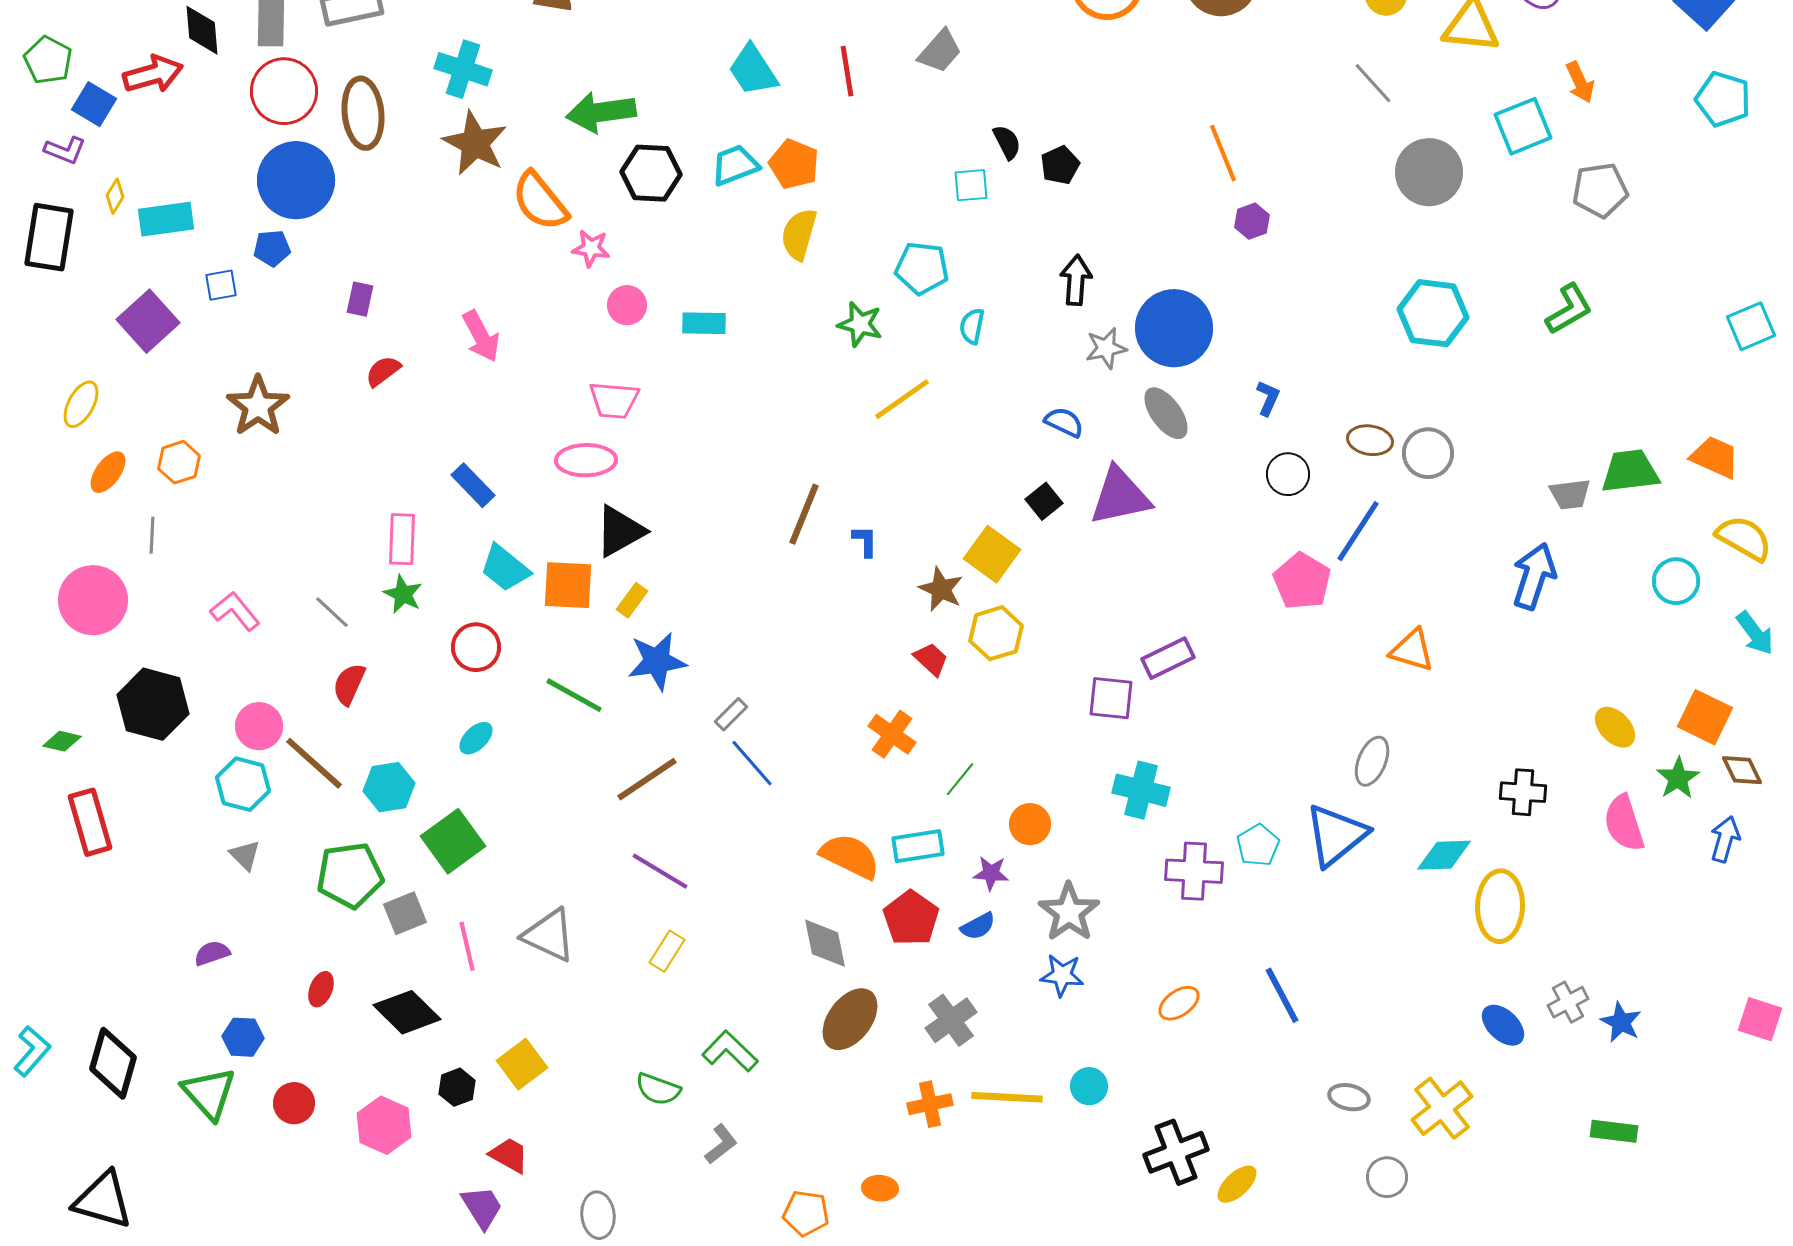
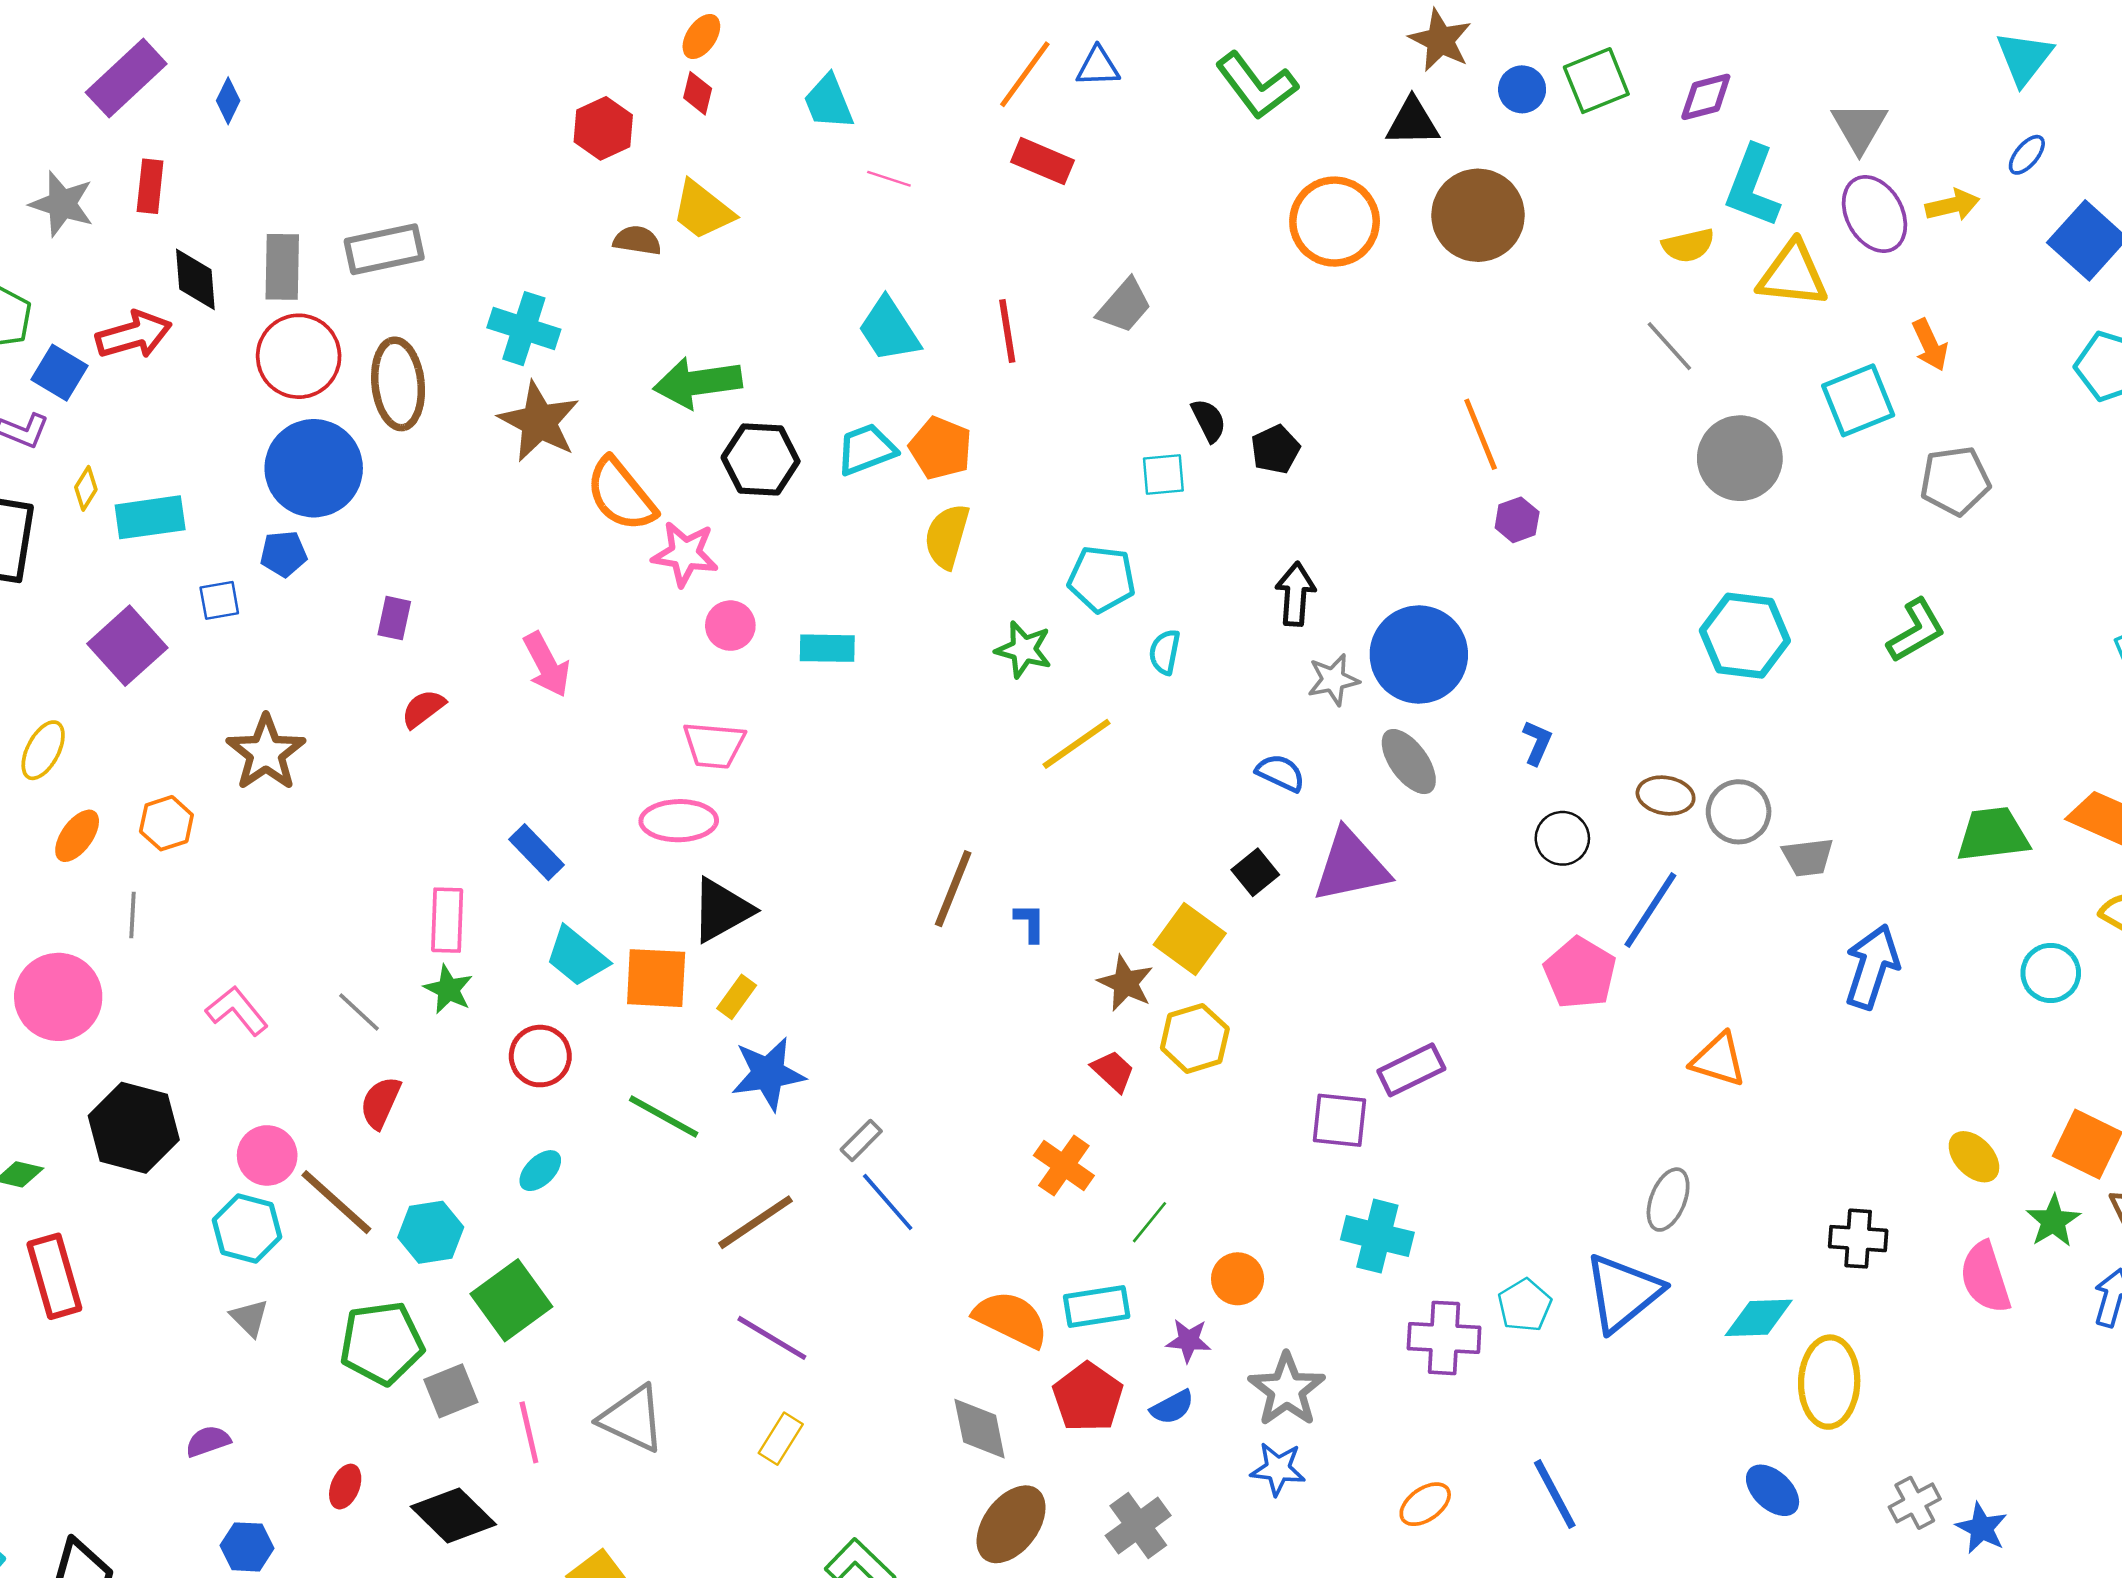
pink star: (591, 248) -> (685, 554), size x1.4
gray trapezoid: (1570, 494) -> (1808, 857), moved
blue ellipse: (1503, 1025) -> (1773, 1490), moved

